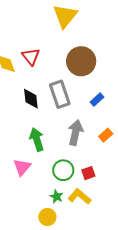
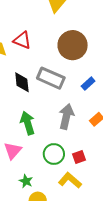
red triangle: (31, 57) -> (22, 40), turned -30
gray rectangle: (60, 94) -> (51, 78), turned -48
green star: (56, 197) -> (26, 181), moved

